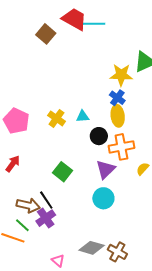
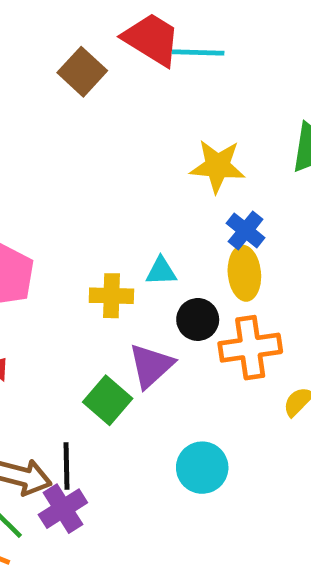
yellow star: (121, 75) -> (217, 166), moved
yellow cross: (56, 118) -> (111, 296), moved, turned -36
purple triangle: (106, 169) -> (151, 366), moved
black line: (46, 200) -> (66, 466), turned 30

